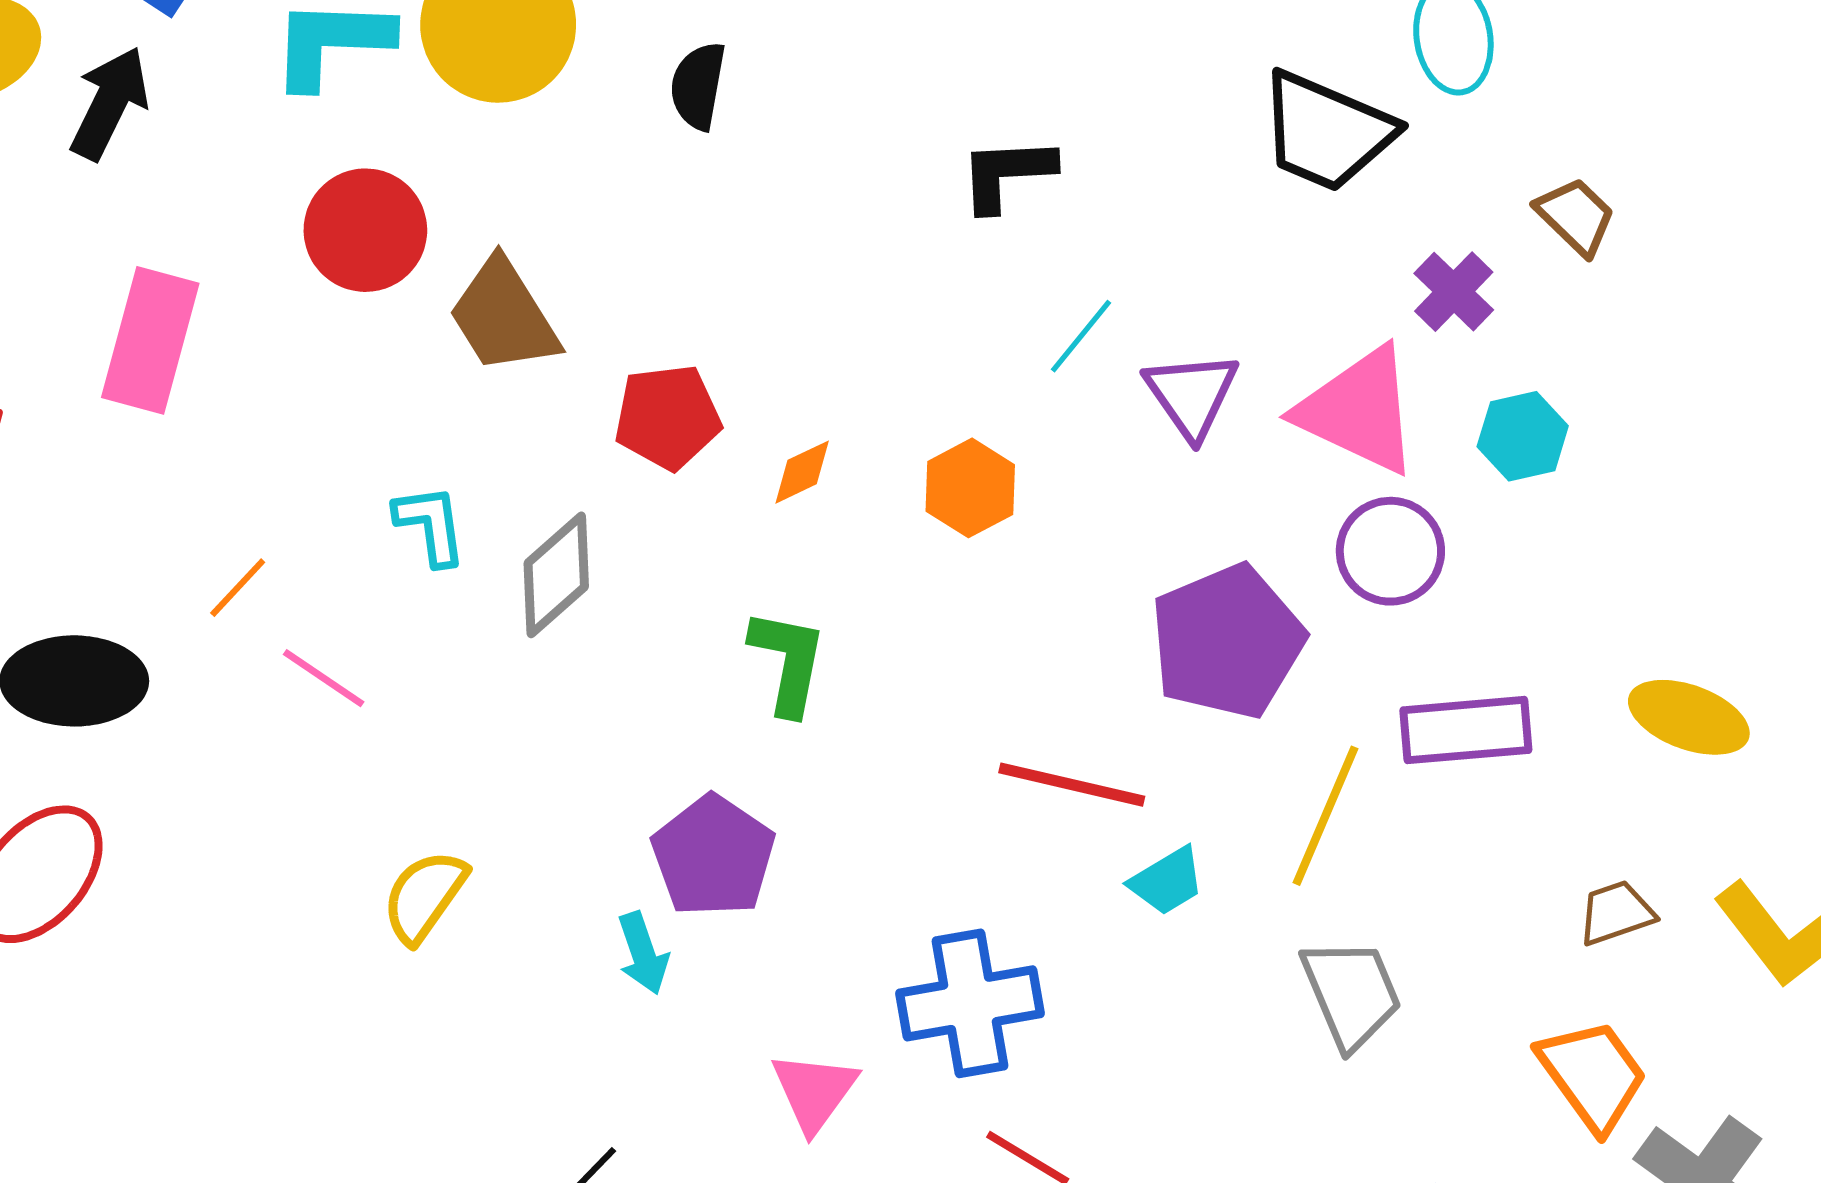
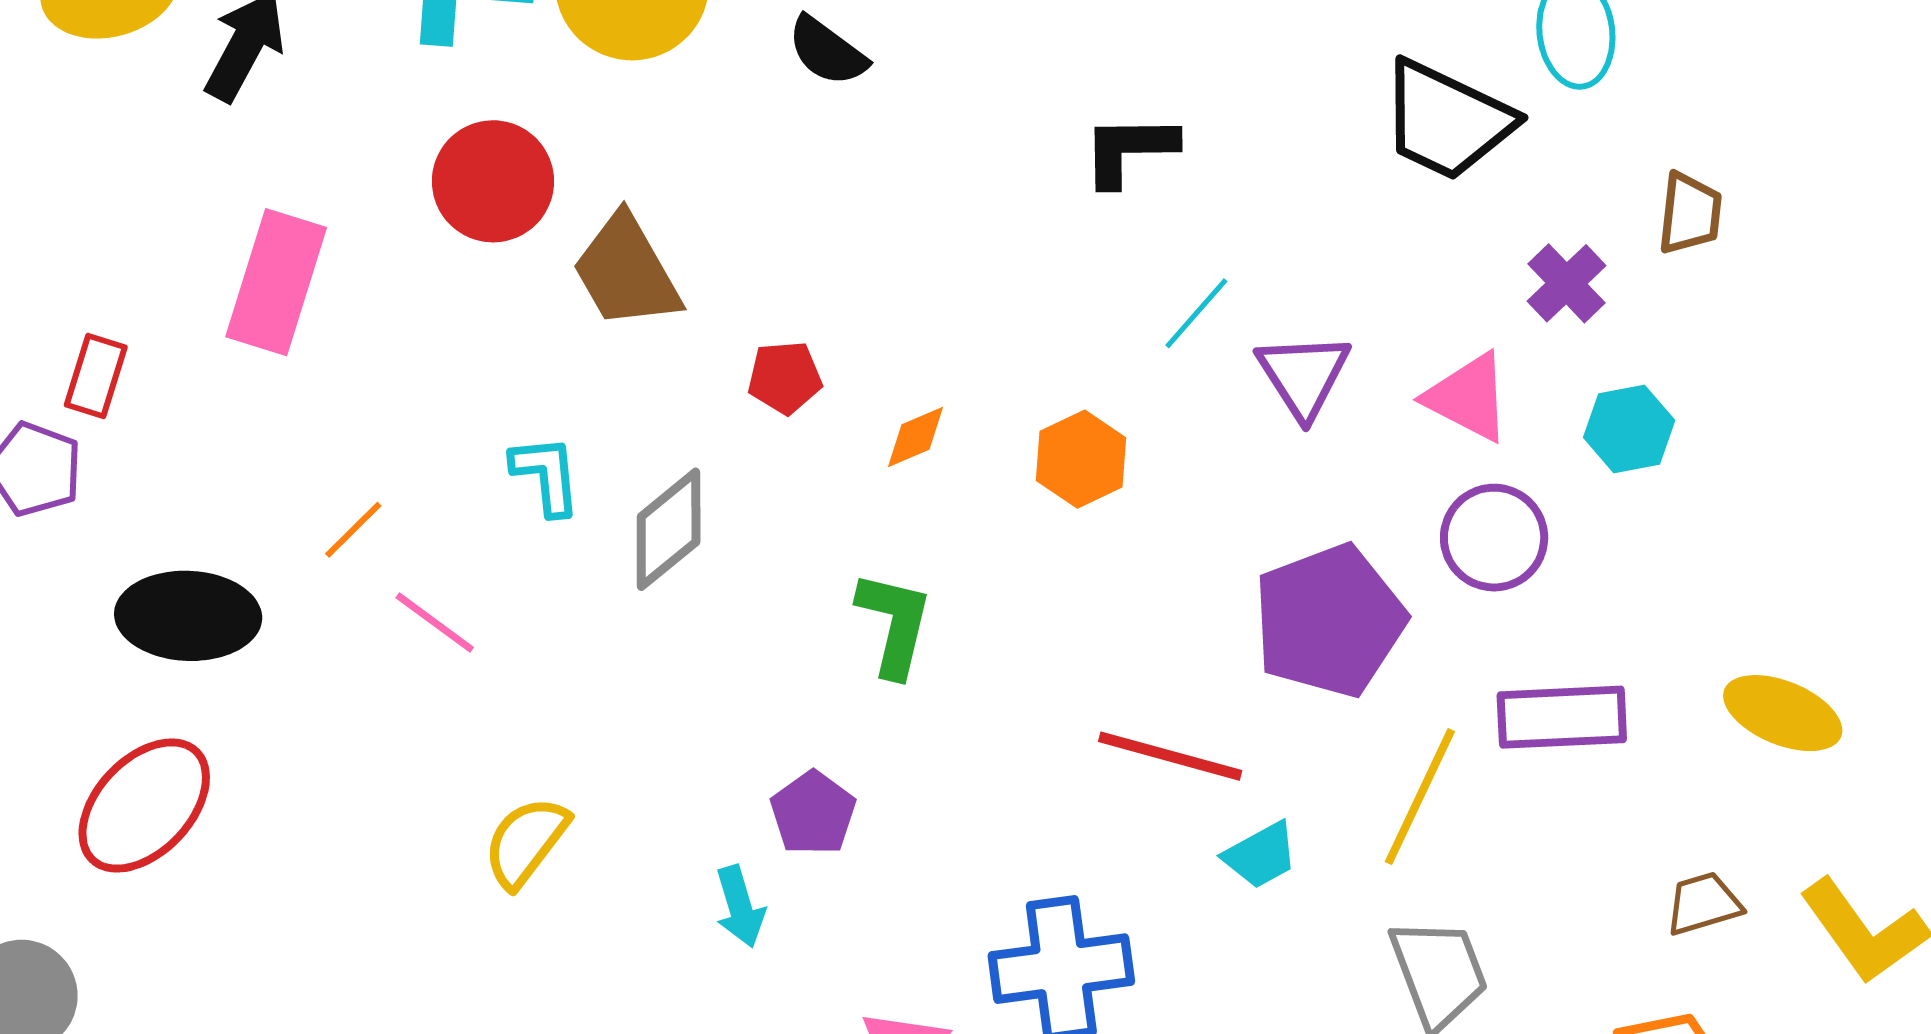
black semicircle: (698, 86) -> (827, 51), turned -66
brown trapezoid: (1576, 216) -> (1690, 213), turned 50
pink triangle: (1359, 411) -> (1468, 397), size x0.7
red pentagon: (668, 417) -> (785, 377), size x0.7
purple pentagon: (713, 856) -> (813, 813), size x0.7

